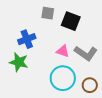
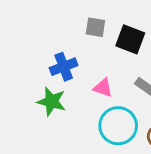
pink triangle: (63, 51) -> (103, 88), moved

